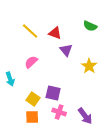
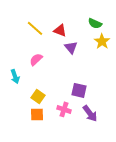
yellow star: (89, 66) -> (102, 41), moved
purple square: (53, 93) -> (79, 90), moved

